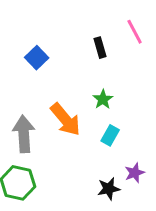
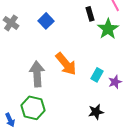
green star: (103, 99) -> (108, 29), moved, size x1.5
purple star: (135, 173) -> (115, 82), moved

